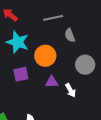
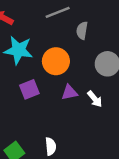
gray semicircle: (70, 35) -> (82, 30), turned 40

